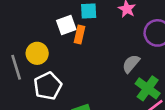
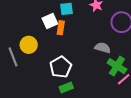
gray semicircle: (131, 64) -> (103, 48), turned 70
white pentagon: (48, 86) -> (61, 67), moved

